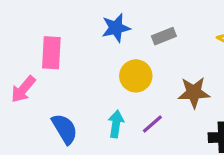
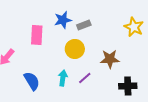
gray rectangle: (164, 36) -> (84, 25), moved
pink rectangle: (51, 53) -> (37, 35), moved

